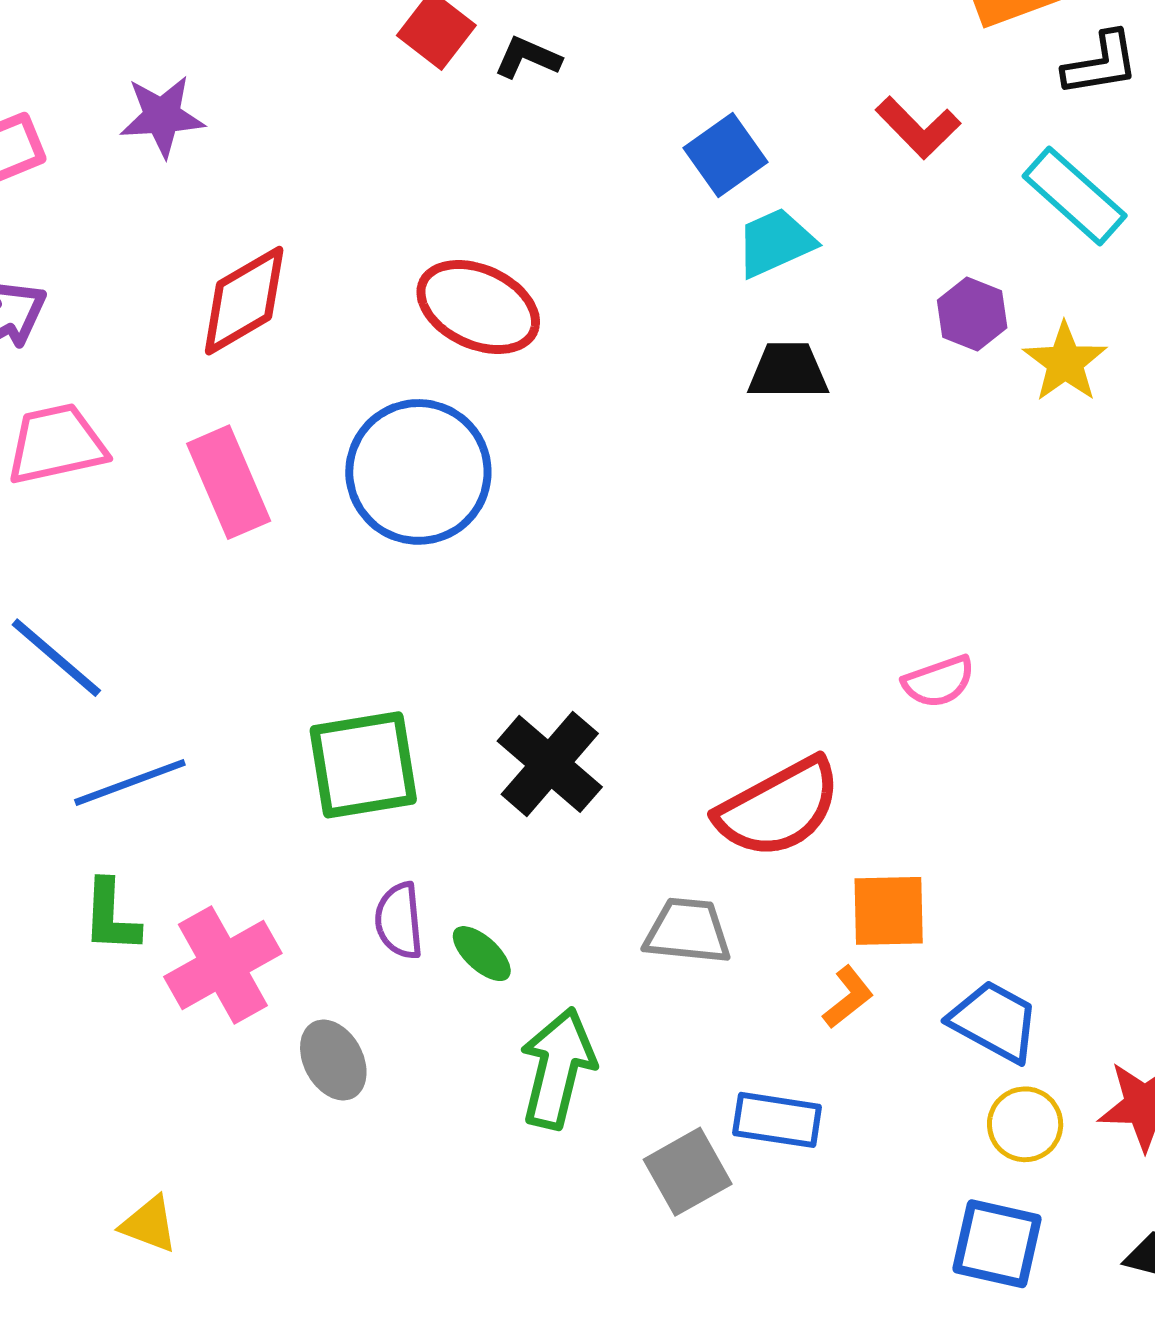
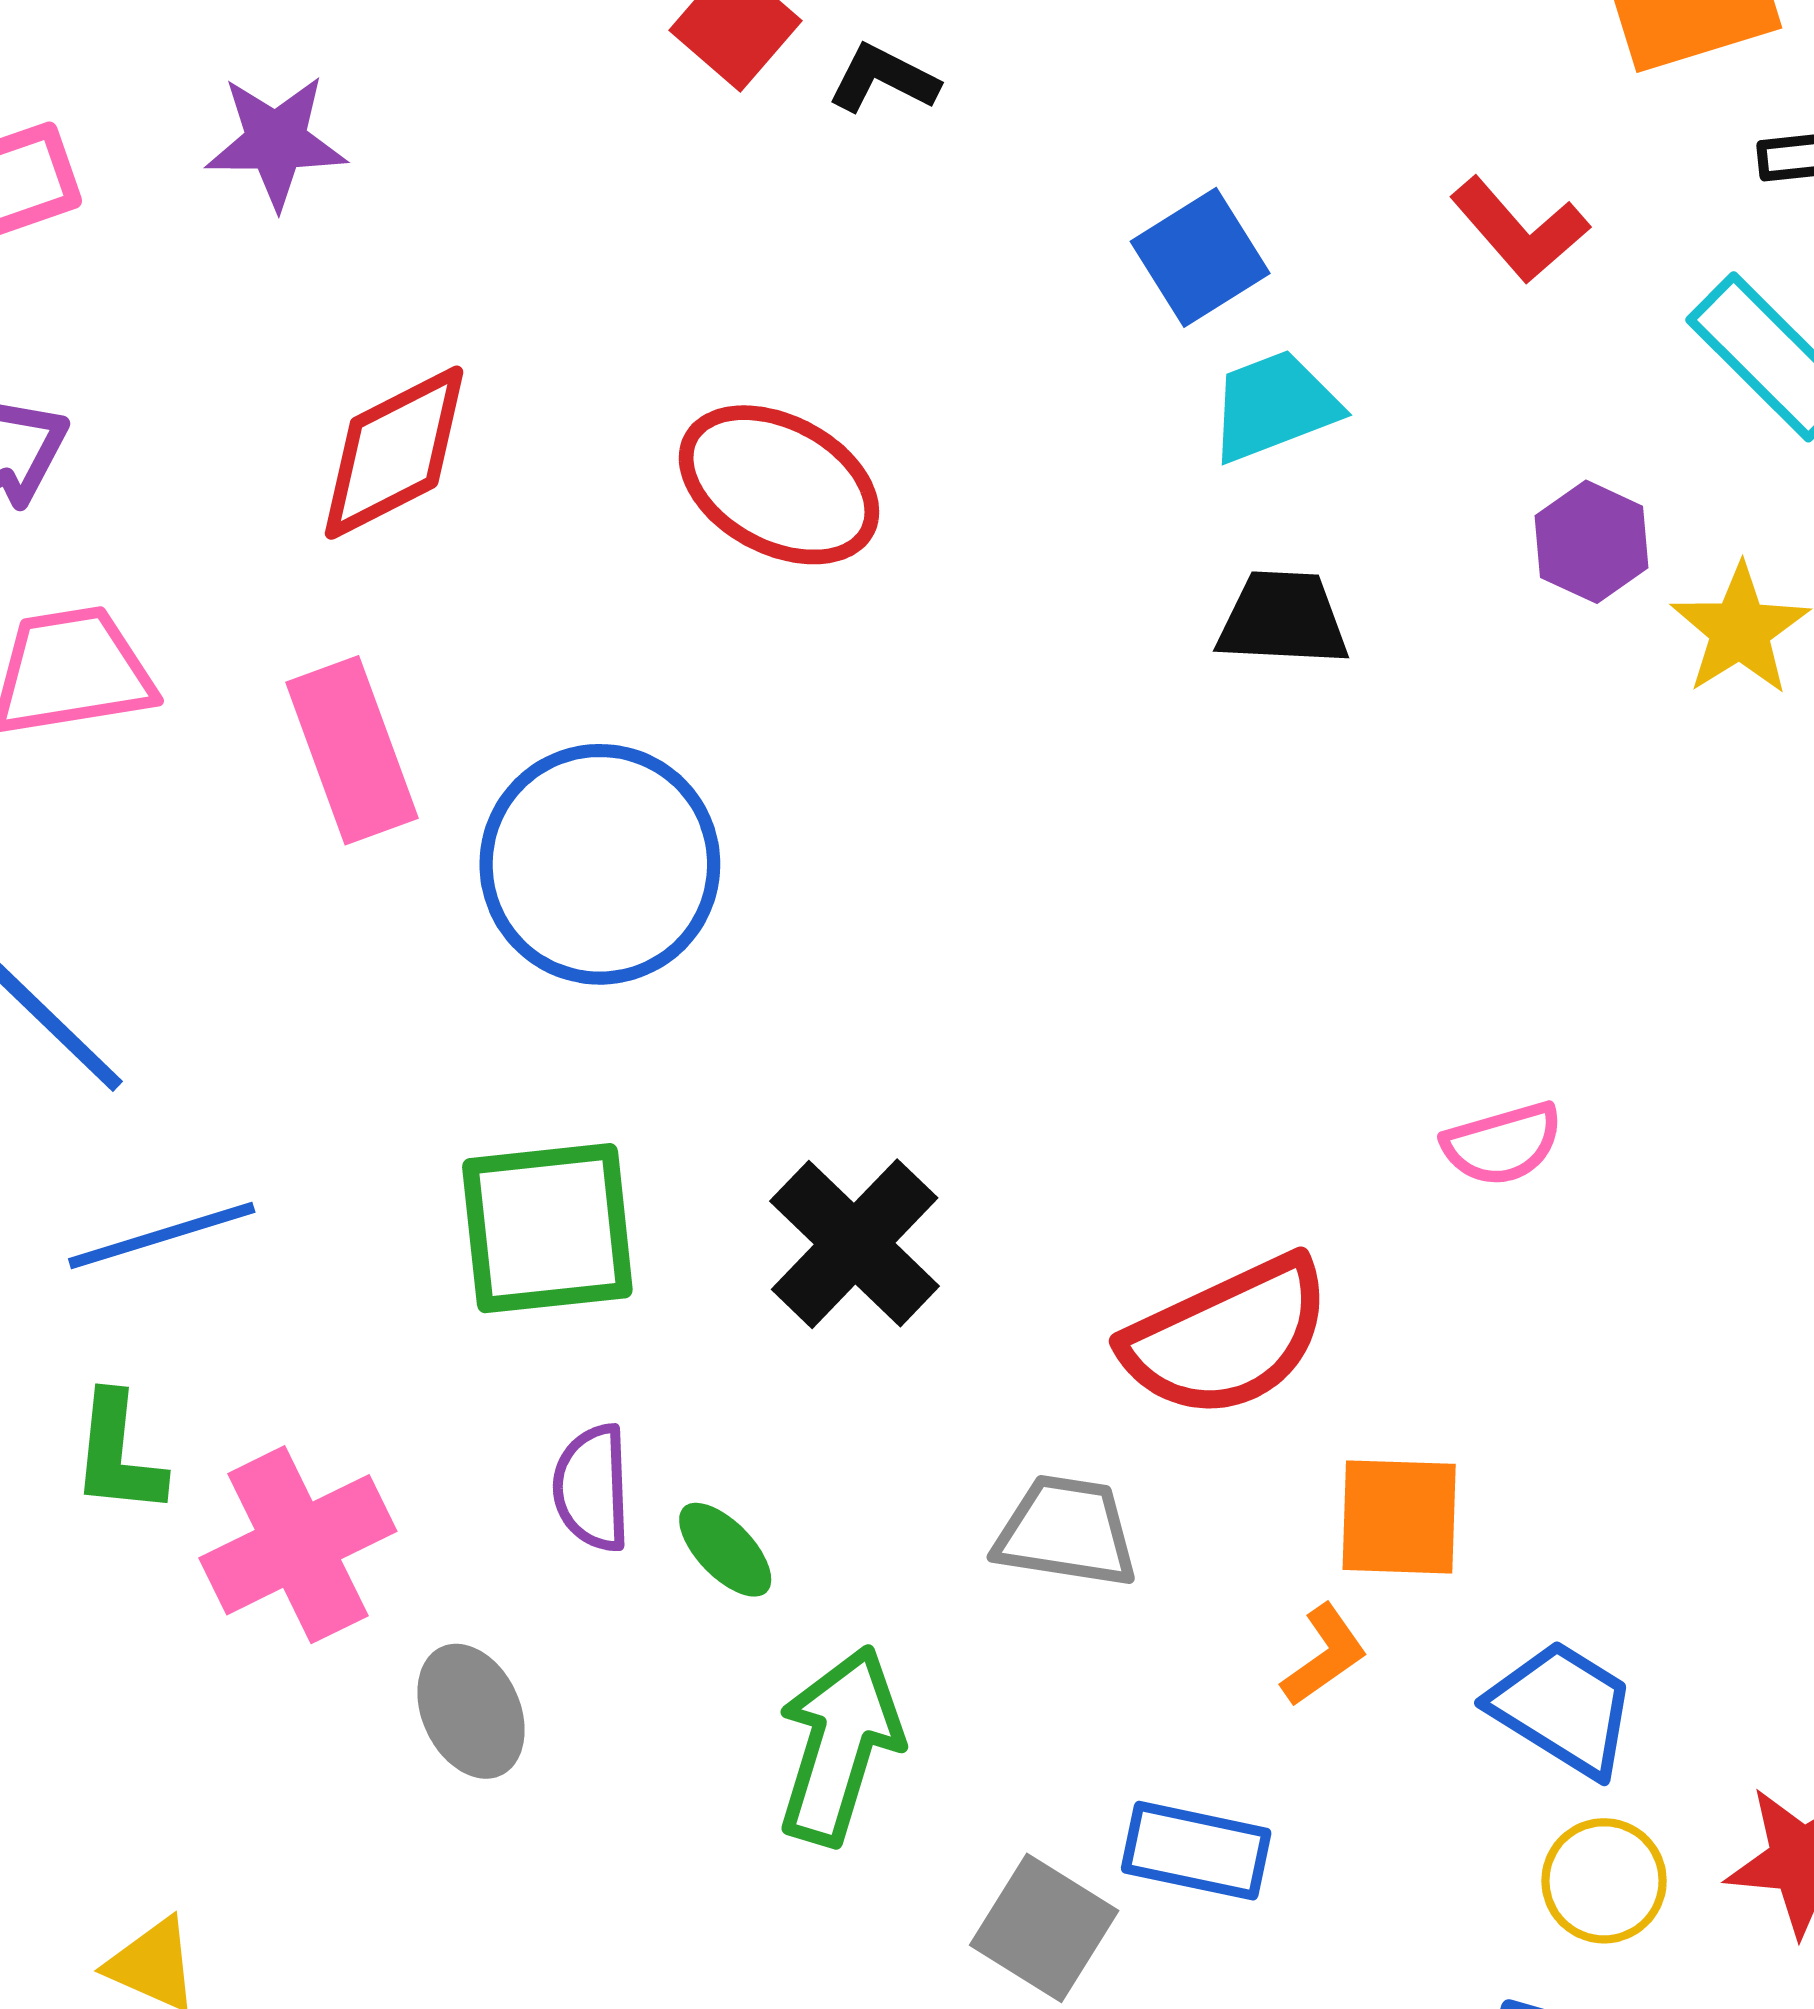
blue circle: (418, 472) -> (600, 864), moved
gray square: (688, 1172) -> (1044, 1928), turned -32

